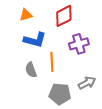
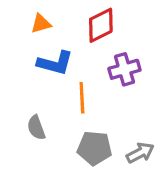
gray semicircle: (31, 70) -> (36, 128), moved
gray arrow: (87, 83) -> (140, 153), moved

